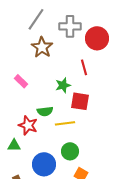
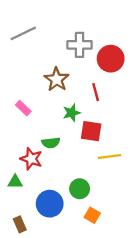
gray line: (36, 19) -> (23, 33), moved, turned 30
brown star: (42, 47) -> (57, 79), moved
yellow line: (65, 123) -> (110, 157), moved

